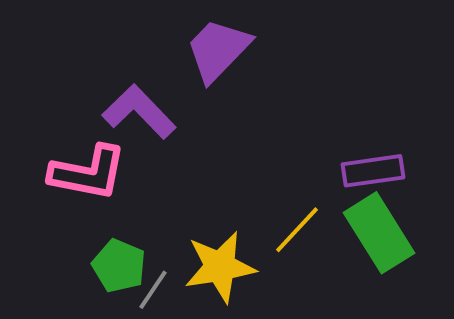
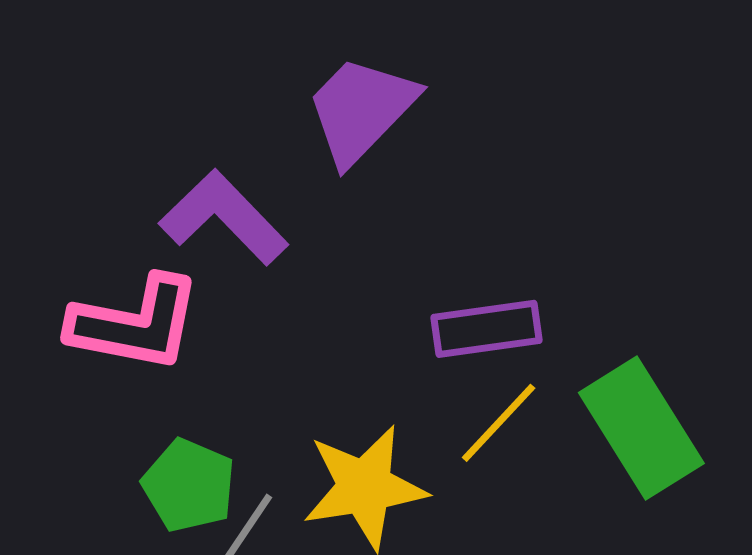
purple rectangle: (373, 171) -> (486, 329), moved

